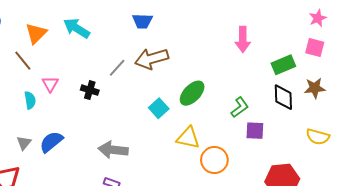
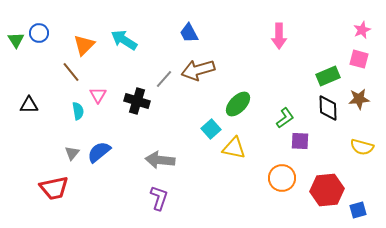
blue trapezoid: (142, 21) -> (189, 33), turned 60
pink arrow: (243, 39) -> (279, 36), moved
black cross: (90, 90) -> (137, 101), size x1.4
cyan square: (159, 108) -> (211, 129), moved
orange circle: (214, 160) -> (282, 178), moved

